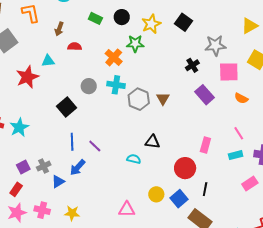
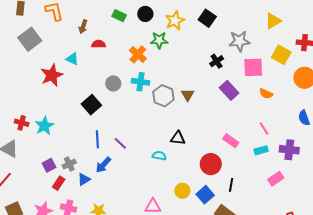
cyan triangle: (48, 61) -> (72, 59), turned 32
pink rectangle: (205, 145) -> (231, 141), turned -70
red rectangle: (16, 189) -> (59, 183), moved

